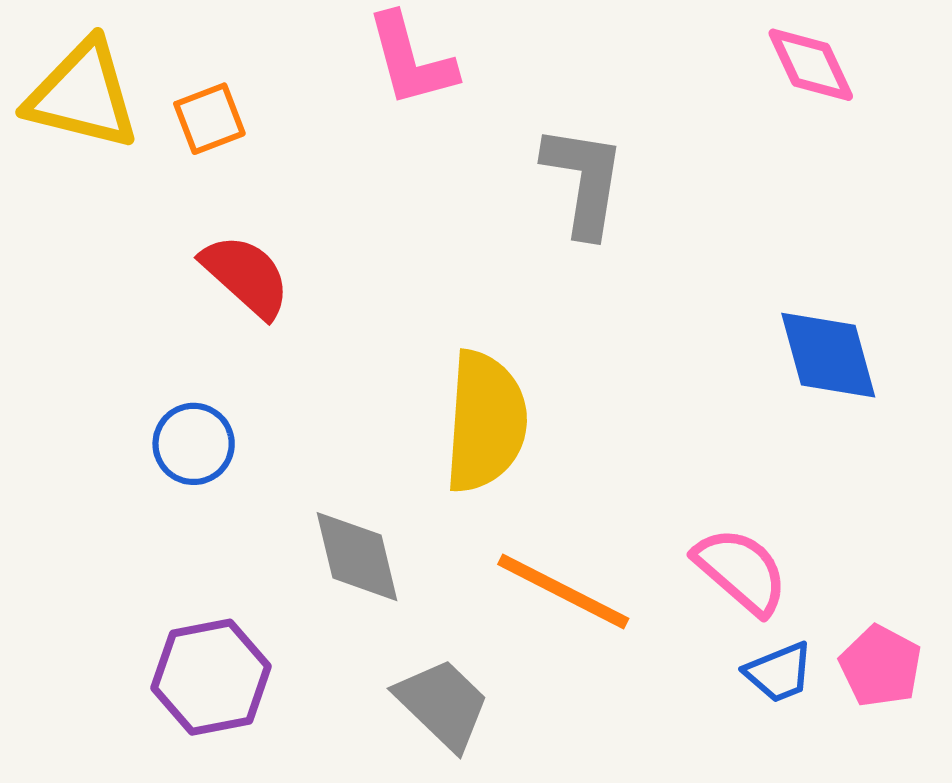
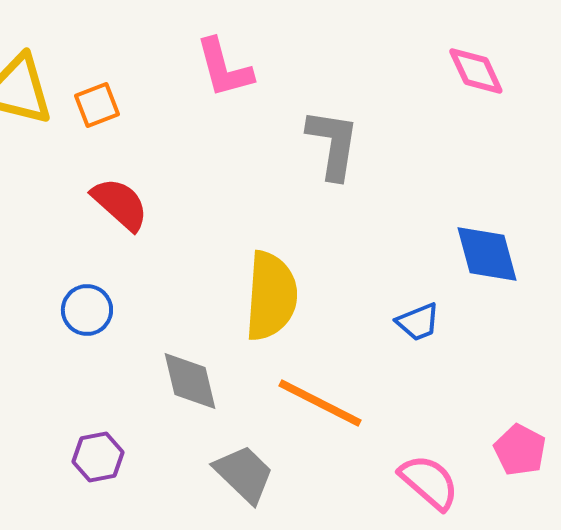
pink semicircle: (741, 571) -> (429, 482), moved
blue trapezoid: (779, 672) -> (418, 322), moved
purple hexagon: (211, 677) -> (98, 457), size x0.7

